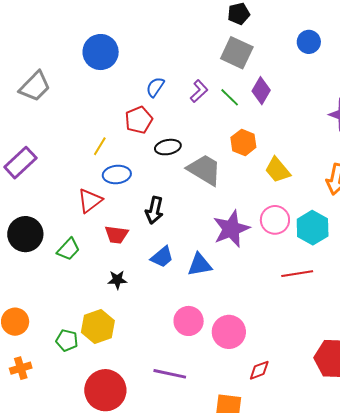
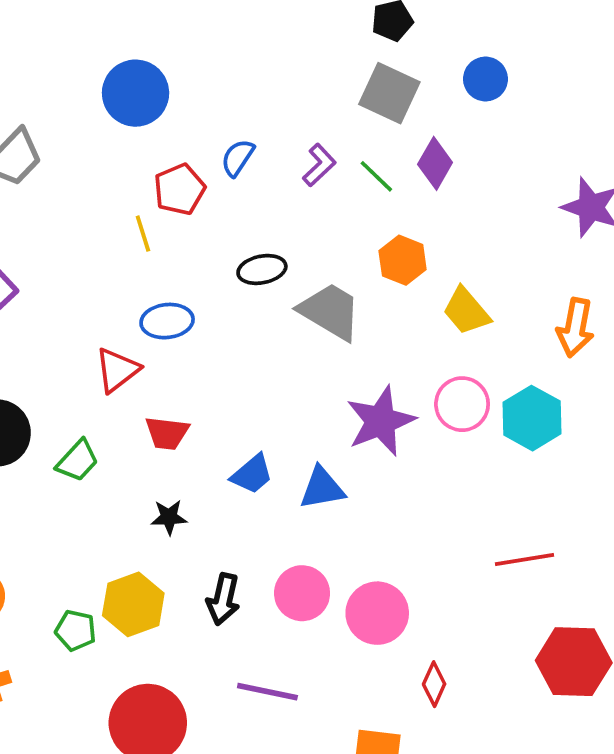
blue circle: (309, 42) -> (485, 79), moved
red pentagon: (139, 120) -> (180, 189), moved
yellow line: (100, 146) -> (143, 234), moved, turned -48
black arrow: (154, 210) -> (223, 599), moved
red line: (297, 274) -> (525, 559), moved
red diamond: (259, 370) -> (434, 684), turned -45

